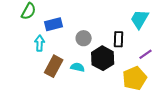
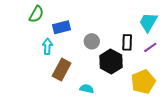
purple line: (146, 54) -> (150, 47), moved
cyan semicircle: (78, 67) -> (87, 89), moved

